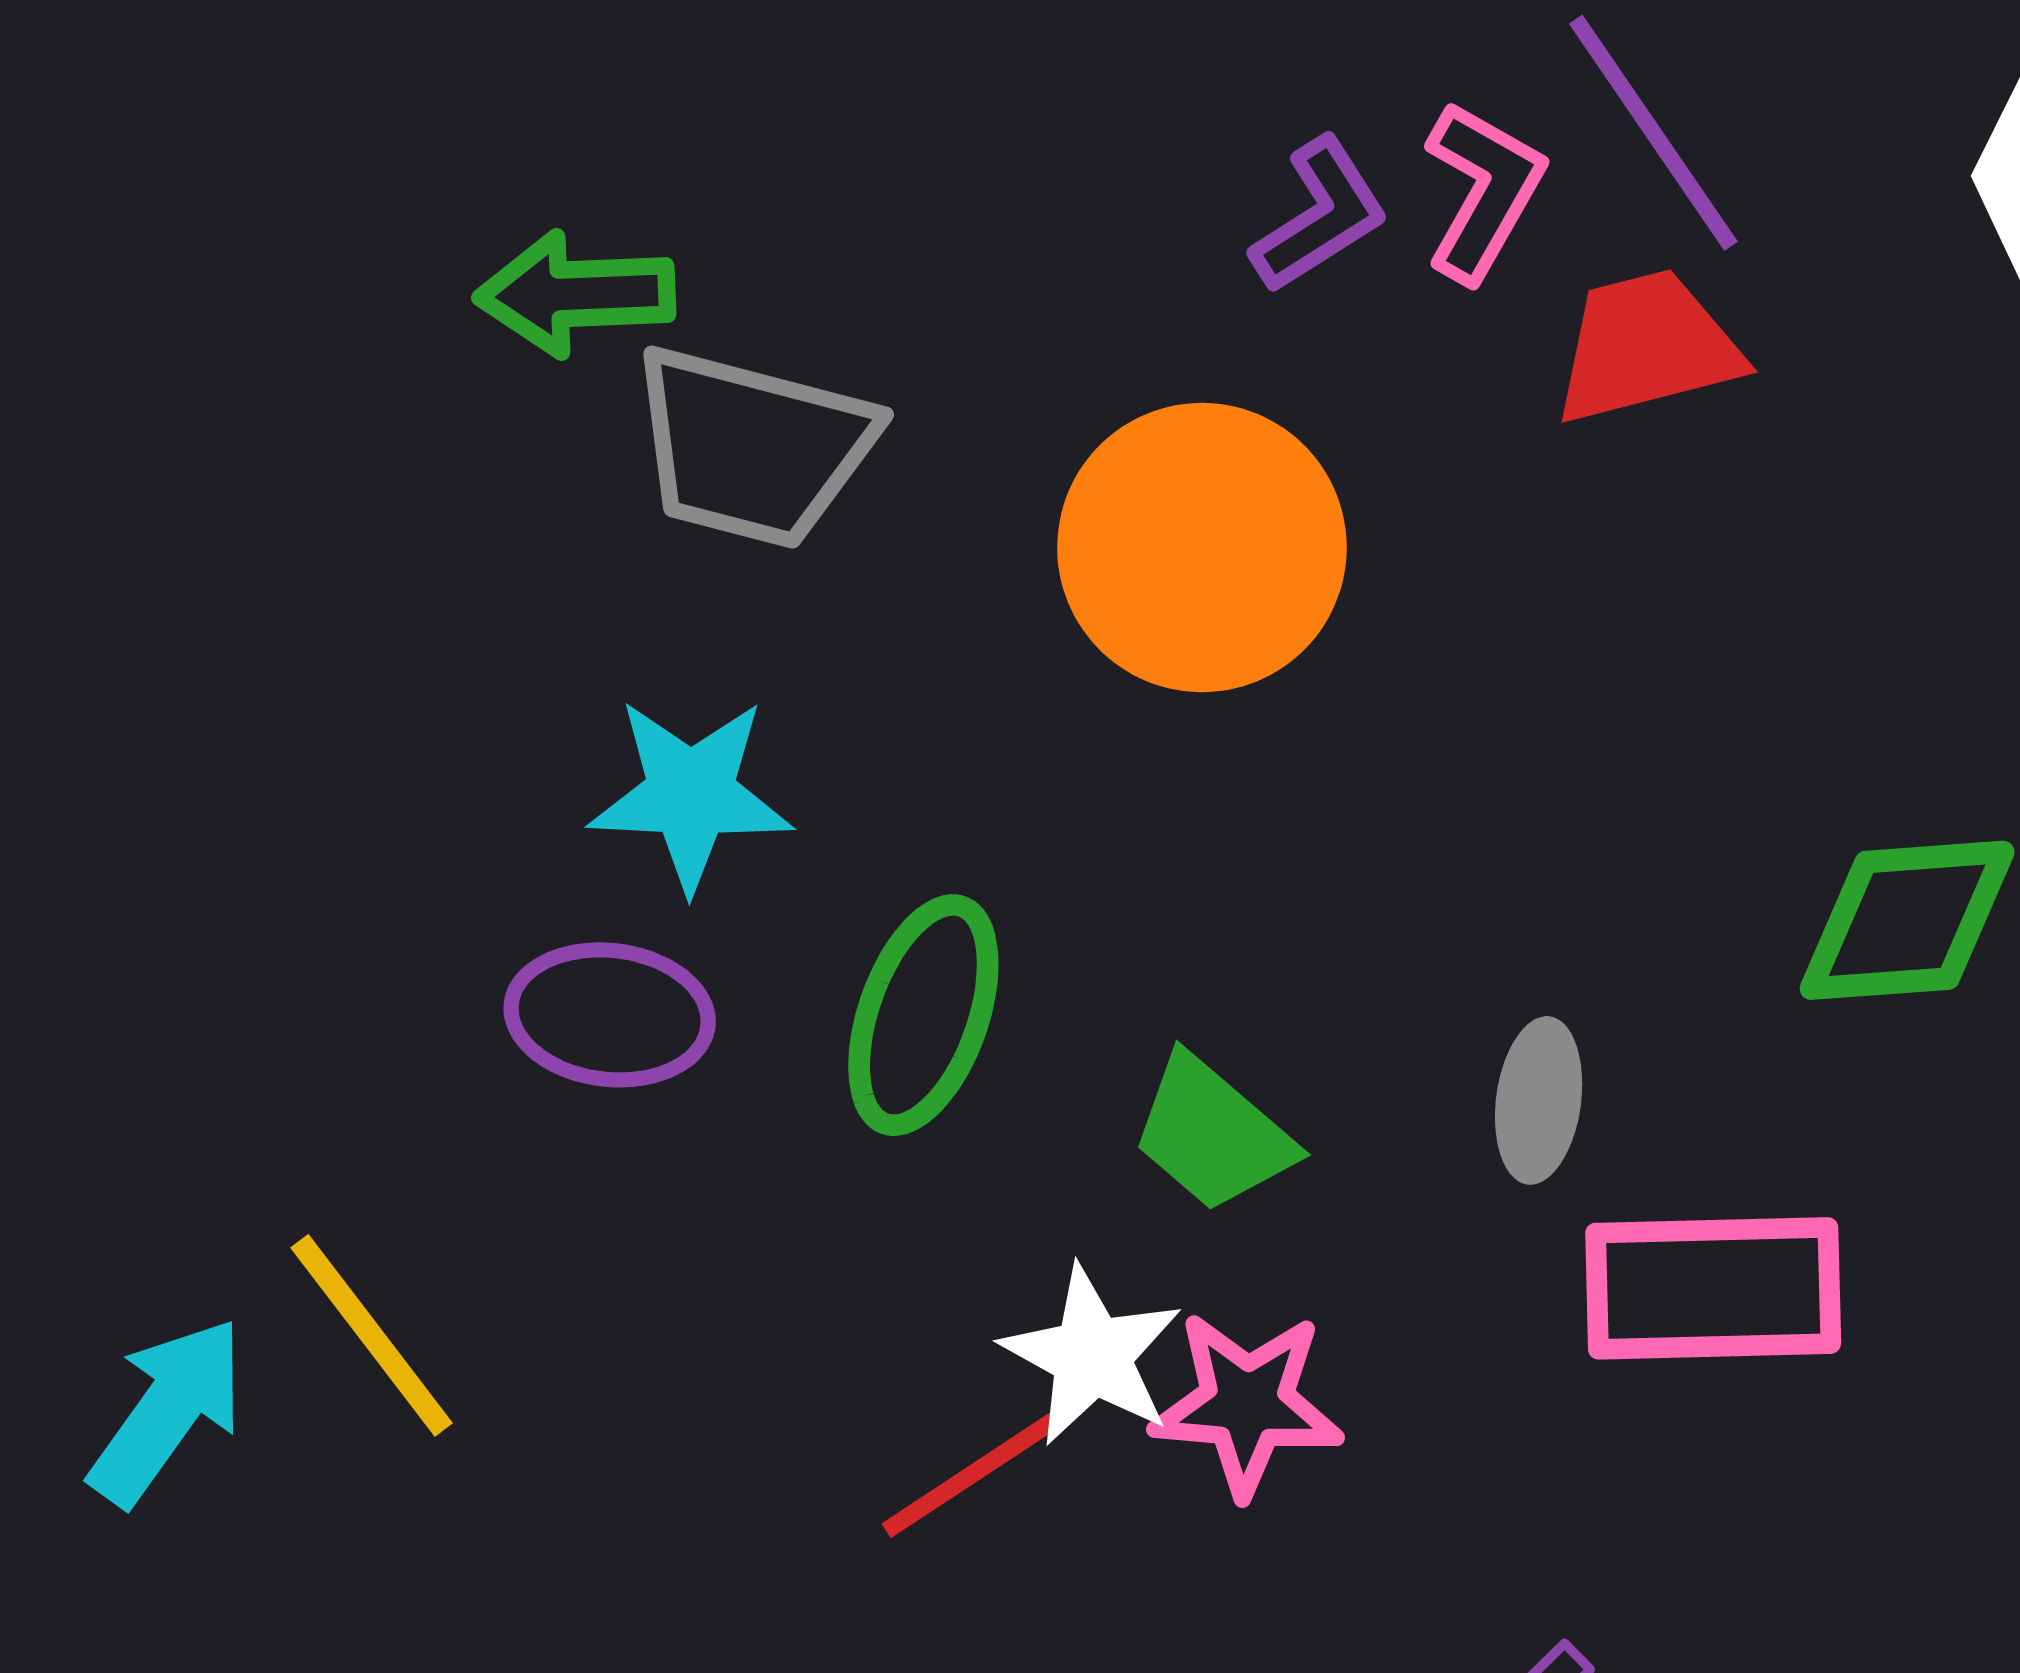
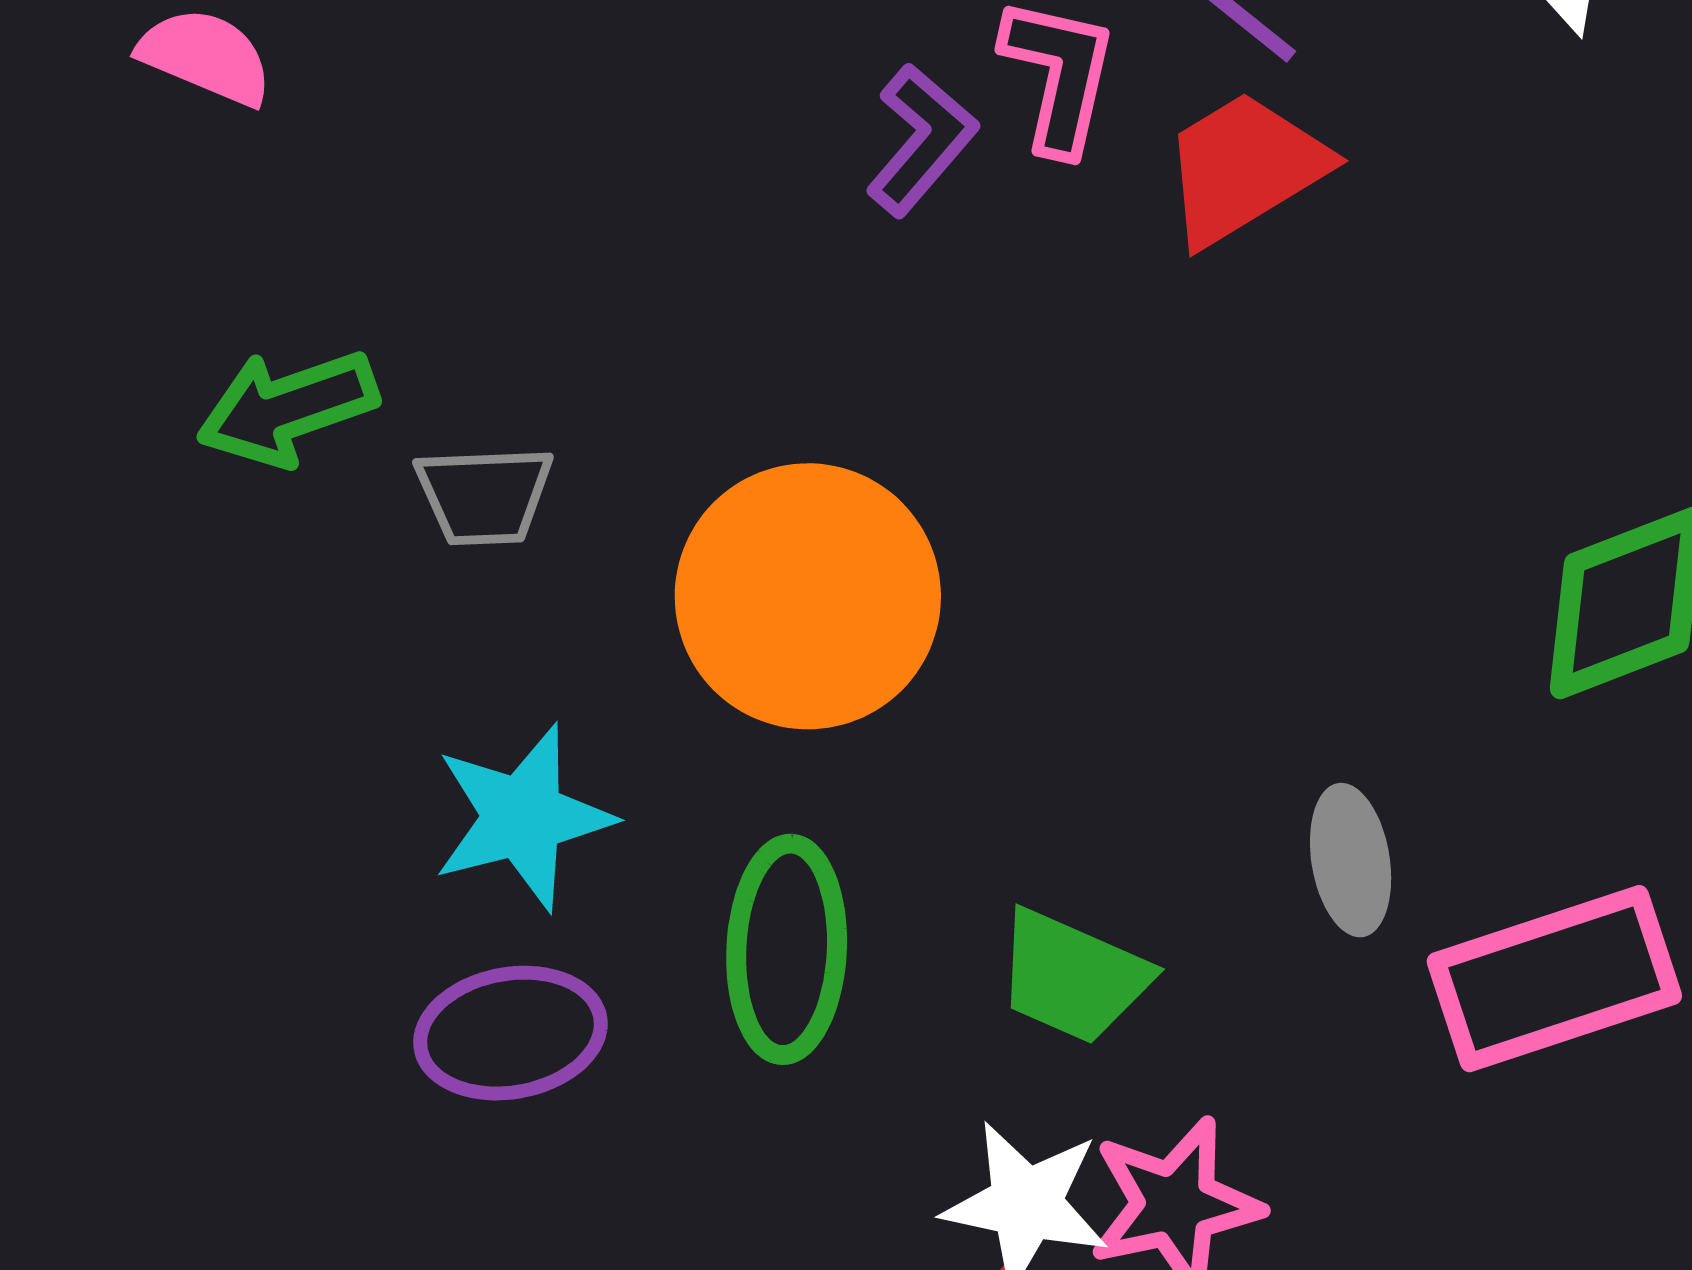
gray trapezoid: (752, 447) -> (484, 495), size x0.6
orange circle: (1202, 548) -> (808, 596), moved

